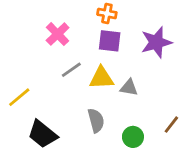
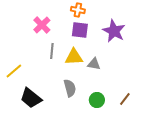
purple star: (156, 42) -> (114, 31), turned -30
gray line: (71, 70) -> (52, 51), turned -49
brown line: (171, 125) -> (125, 99), moved

